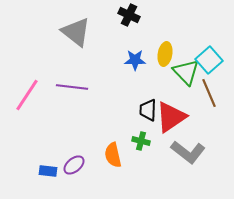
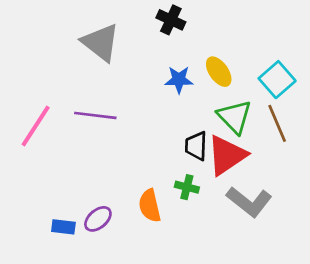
yellow ellipse: (165, 54) -> (219, 72), turned -45
green triangle: (186, 72) -> (235, 117), moved

